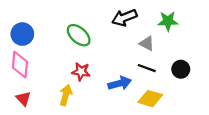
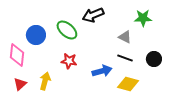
black arrow: (124, 18) -> (93, 15), moved
blue circle: (22, 34) -> (36, 35), moved
yellow arrow: (66, 95) -> (45, 81), moved
red triangle: (23, 99) -> (20, 84), turned 32

